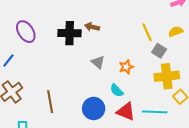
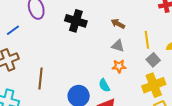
brown arrow: (92, 27) -> (118, 24), moved
gray triangle: (98, 62) -> (118, 46), moved, turned -40
yellow cross: (167, 76) -> (154, 85), turned -30

